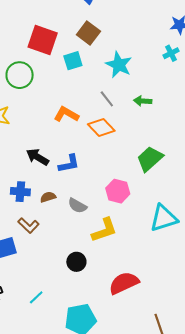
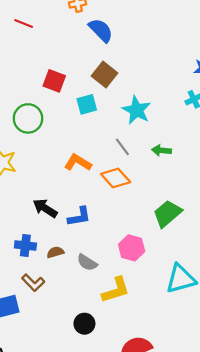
red square: (43, 40) -> (54, 81), size x0.7

